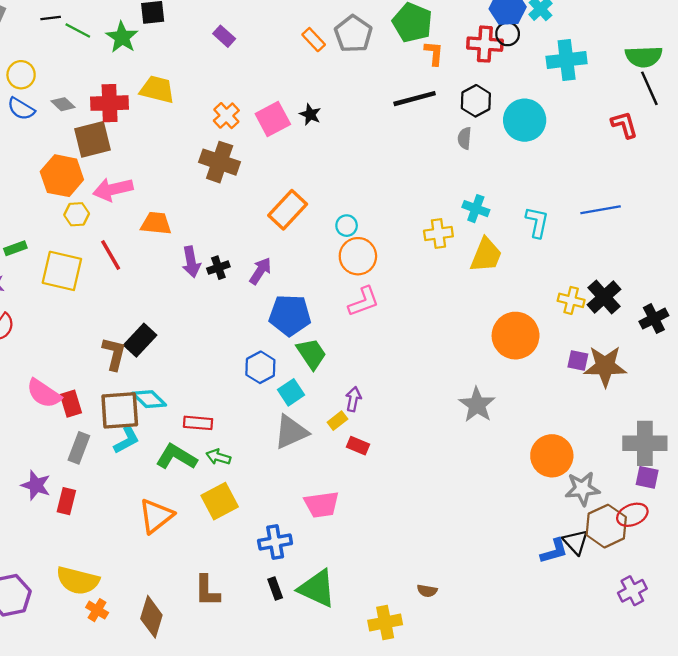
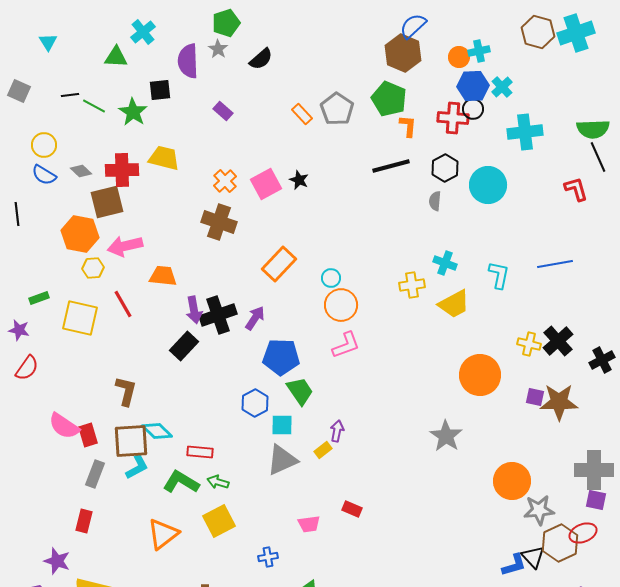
yellow trapezoid: (486, 255) -> (454, 304), turned 40
black cross: (218, 268) -> (218, 315), size x1.8
black rectangle: (140, 340) -> (184, 346), moved
cyan square: (291, 392) -> (282, 425), turned 35
red rectangle: (358, 446) -> (352, 509), moved
purple star: (36, 485) -> (57, 561), moved
pink trapezoid: (322, 505) -> (309, 524), size x0.7
blue cross: (275, 542) -> (268, 557), size x0.7

